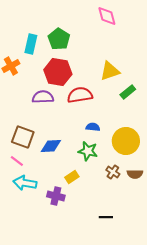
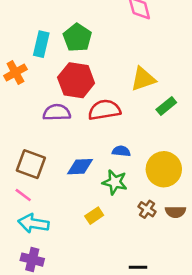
blue diamond: (51, 146) -> (80, 167), moved
purple cross: (56, 196) -> (32, 260), moved

